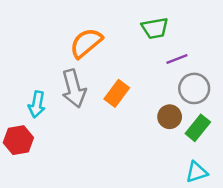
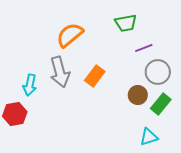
cyan triangle: (197, 172) -> (149, 137), moved

